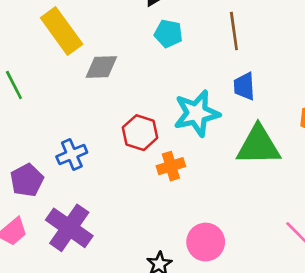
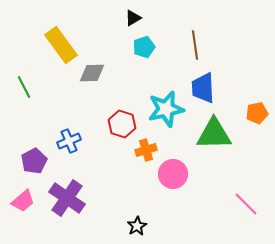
cyan pentagon: (168, 34) -> (144, 47), turned -30
blue trapezoid: (244, 86) -> (203, 88), size x1.4
pink circle: (206, 242) -> (173, 174), moved

